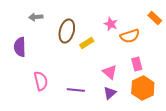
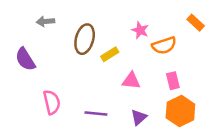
purple semicircle: (20, 47) -> (25, 59), turned -30
pink triangle: (110, 72) -> (131, 81), moved, turned -35

